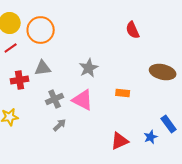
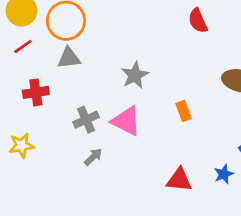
gray triangle: (43, 68) -> (69, 58), moved
orange rectangle: (123, 93) -> (184, 111), turned 64
red triangle: (120, 141) -> (179, 180), turned 30

